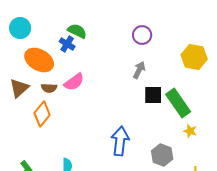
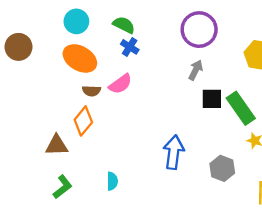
cyan circle: (20, 28) -> (76, 21), moved
purple circle: (142, 35) -> (199, 30), size x1.6
blue cross: (67, 44) -> (130, 47), moved
brown triangle: (19, 88) -> (57, 145), moved, turned 40

